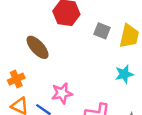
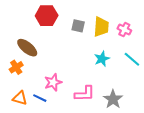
orange cross: (16, 79) -> (16, 67), moved

